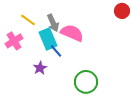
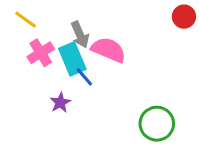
yellow line: (28, 20) -> (26, 20), moved
pink cross: (14, 41) -> (41, 53), moved
green circle: (86, 82) -> (157, 124), moved

